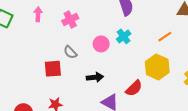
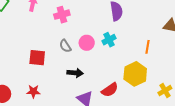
orange line: (165, 37) -> (148, 47), turned -56
gray semicircle: (70, 52) -> (65, 46), moved

